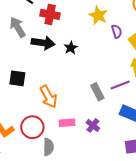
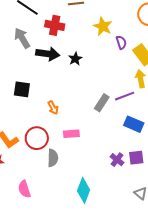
gray rectangle: (97, 92) -> (102, 103), turned 60
orange arrow: (49, 97) -> (53, 108), size x0.6
purple cross: (93, 125) -> (117, 160), moved

